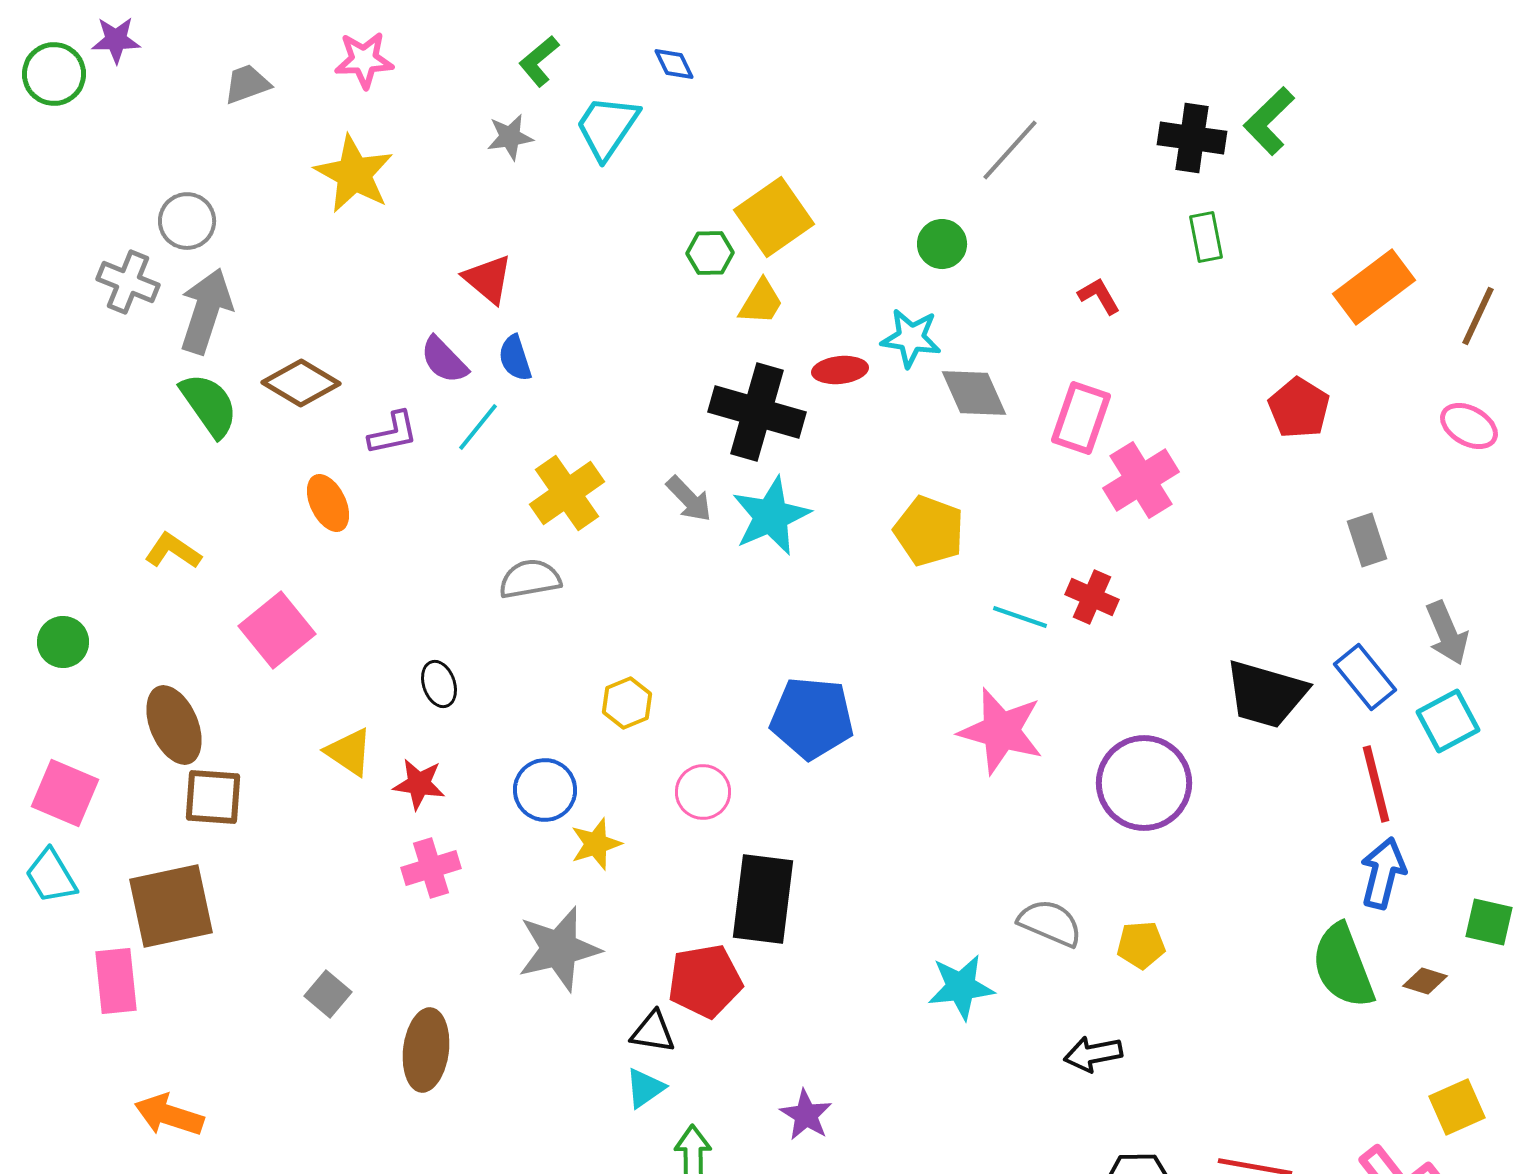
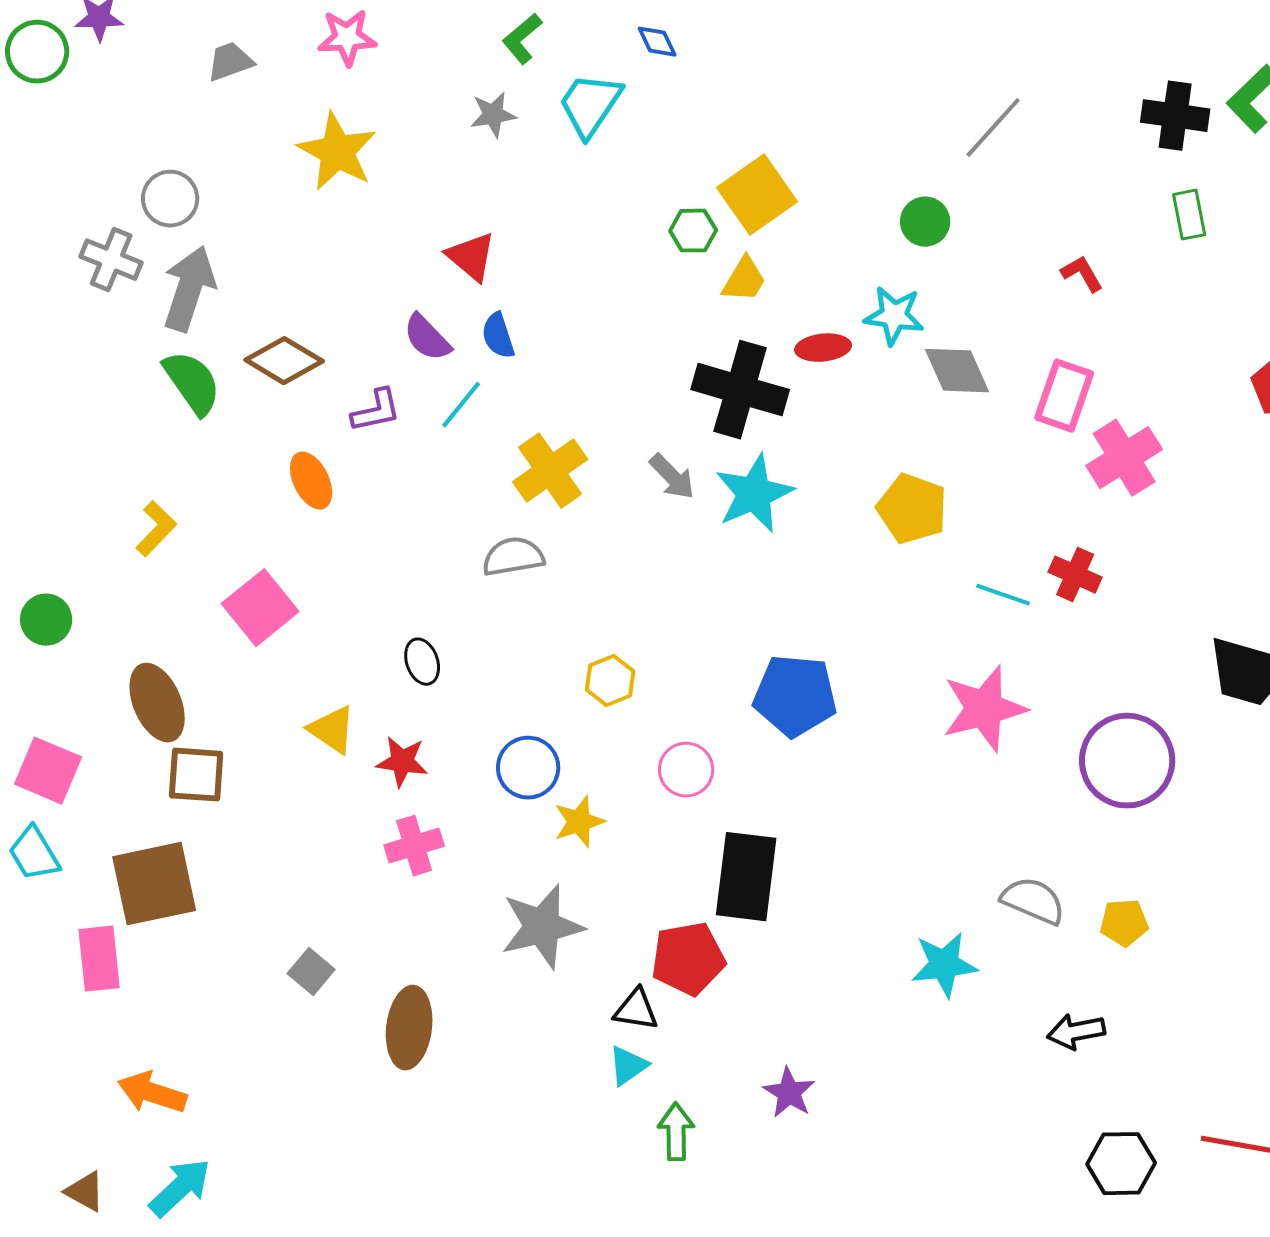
yellow L-shape: (173, 551) -> (156, 529), turned 100
pink star: (1001, 731) -> (984, 709), turned -30

